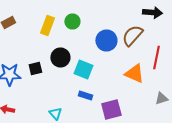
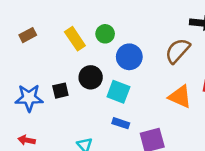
yellow rectangle: (47, 26) -> (75, 39), turned -54
blue circle: (106, 40) -> (129, 57), moved

